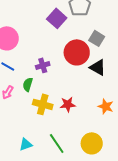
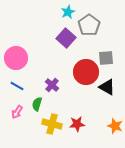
gray square: (97, 38) -> (106, 58), turned -35
purple cross: (43, 65) -> (52, 85), turned -32

